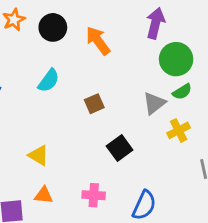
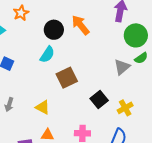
black circle: (53, 27) -> (54, 30), moved
brown square: (94, 104) -> (67, 78), moved, size x1.5
yellow cross: (179, 130) -> (125, 108), moved

